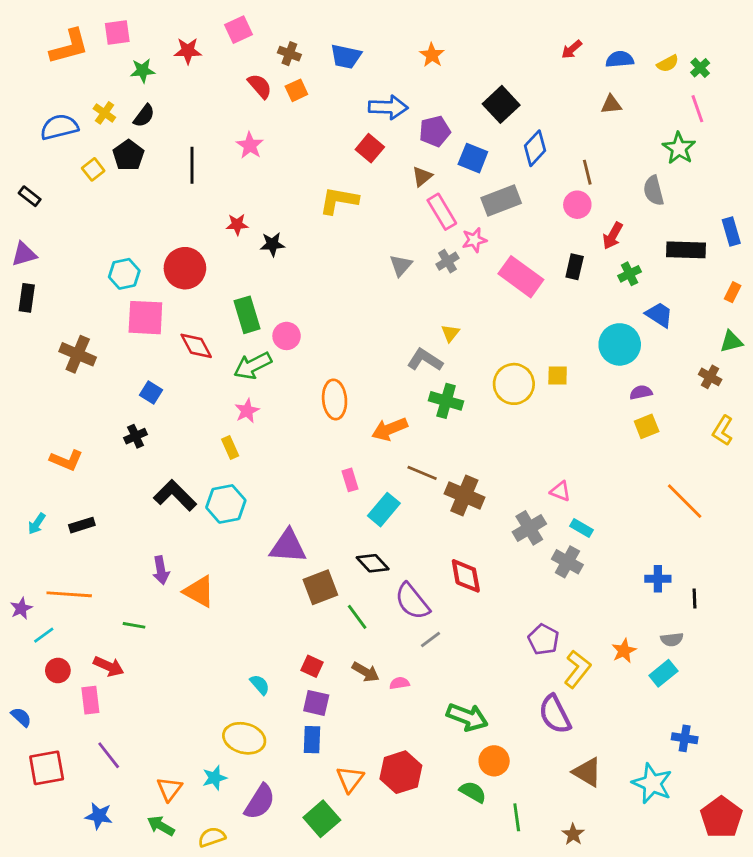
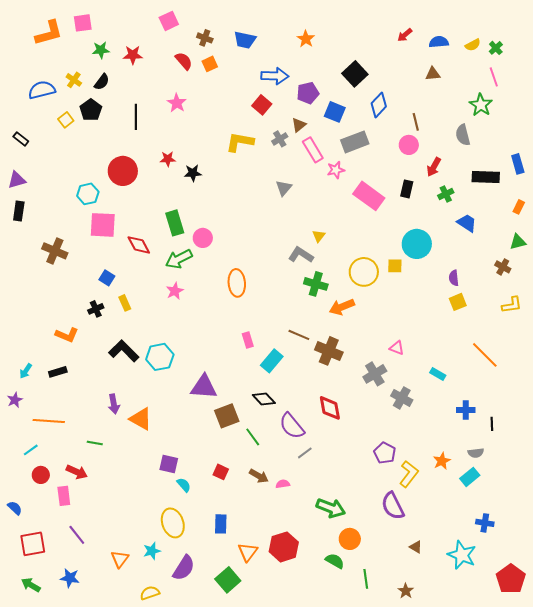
red star: (188, 51) -> (133, 55), moved
gray cross: (447, 261) -> (280, 139), moved
red circle: (185, 268) -> (123, 171), moved
cyan circle: (620, 344) -> (417, 244), moved
purple semicircle: (641, 392) -> (454, 278), turned -84
orange arrow: (390, 429) -> (342, 307), moved
yellow L-shape: (723, 431) -> (512, 305), turned -130
yellow rectangle: (230, 447) -> (125, 303), moved
orange L-shape: (66, 460) -> (67, 335), moved
cyan rectangle: (582, 528) -> (438, 374), moved
purple star: (21, 608) -> (15, 400), moved
purple square: (316, 703) -> (169, 464), moved
yellow ellipse: (244, 738) -> (173, 523), turned 56
brown triangle: (587, 772) -> (416, 547), size x0.6
green arrow: (161, 826) -> (31, 585), moved

